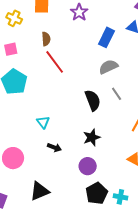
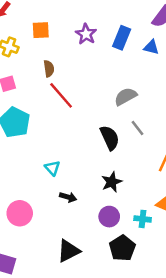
blue rectangle: (107, 37) -> (122, 38), moved
black triangle: (40, 191) -> (68, 251), moved
cyan cross: (120, 197) -> (143, 219), moved

